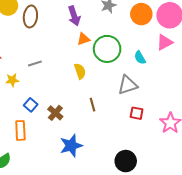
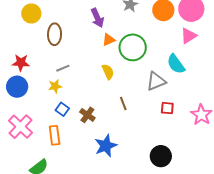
brown ellipse: (30, 17) -> (55, 34), moved
cyan semicircle: (140, 58) -> (176, 64), moved, size x1.5
yellow star: (12, 80) -> (55, 86), moved

